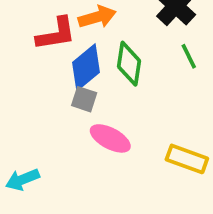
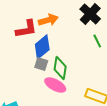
green diamond: (129, 64) -> (60, 68), moved

